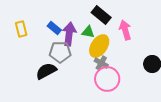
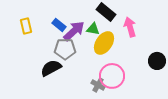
purple arrow: (69, 34) -> (74, 31), turned 40
gray cross: (101, 63) -> (98, 85), moved

